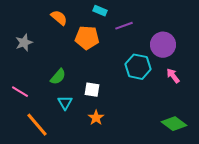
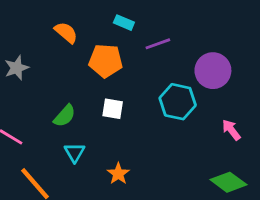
pink arrow: (173, 76) -> (231, 130), moved
white square: (92, 90) -> (113, 109), moved

